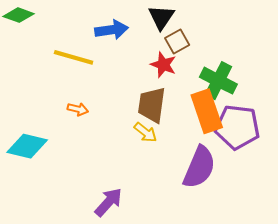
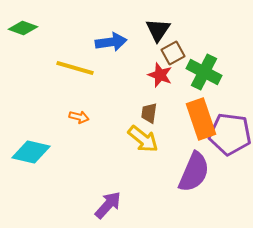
green cross: (218, 81) -> (204, 72), moved
brown trapezoid: (152, 105) -> (149, 113), size x0.6
yellow arrow: (145, 132) -> (143, 139), size x1.4

